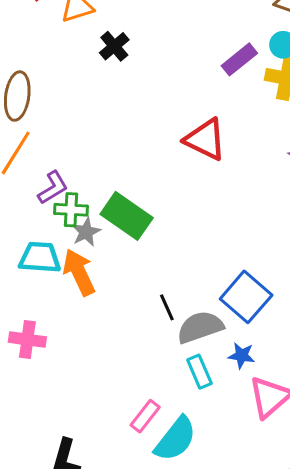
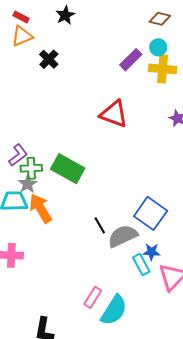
gray star: (86, 232) -> (28, 184), moved
cyan rectangle: (199, 372) -> (141, 265), moved

